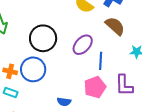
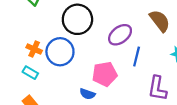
pink pentagon: (95, 87) -> (105, 74), moved

